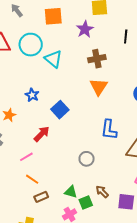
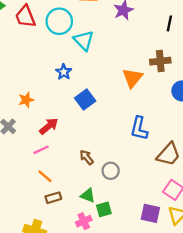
brown cross: (97, 59) -> (160, 61), moved
blue star: (32, 95) -> (64, 72), moved
red arrow: (42, 134) -> (49, 126), moved
gray circle: (87, 159) -> (111, 171), moved
brown arrow: (102, 192) -> (87, 157), moved

